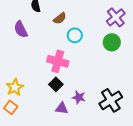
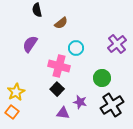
purple cross: (116, 17) -> (117, 44), moved
purple semicircle: (21, 29) -> (30, 44), moved, turned 60
cyan circle: (75, 35) -> (76, 48), moved
green circle: (112, 42) -> (102, 78), moved

